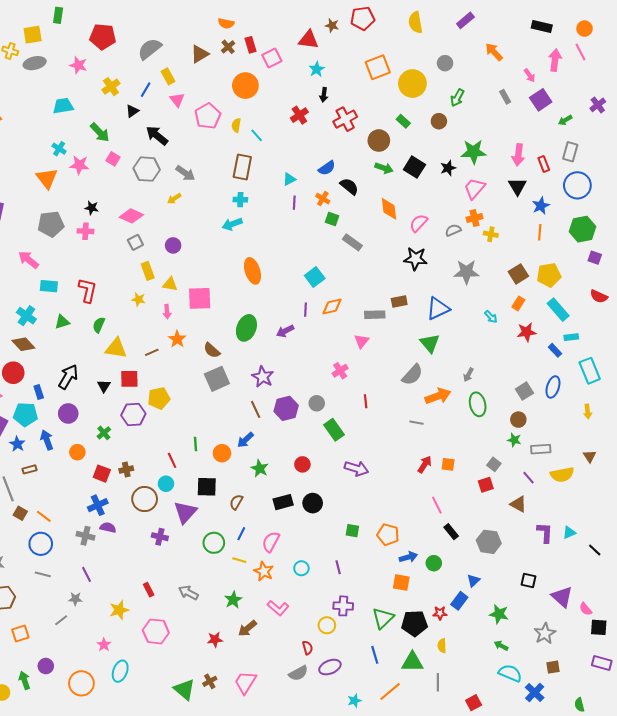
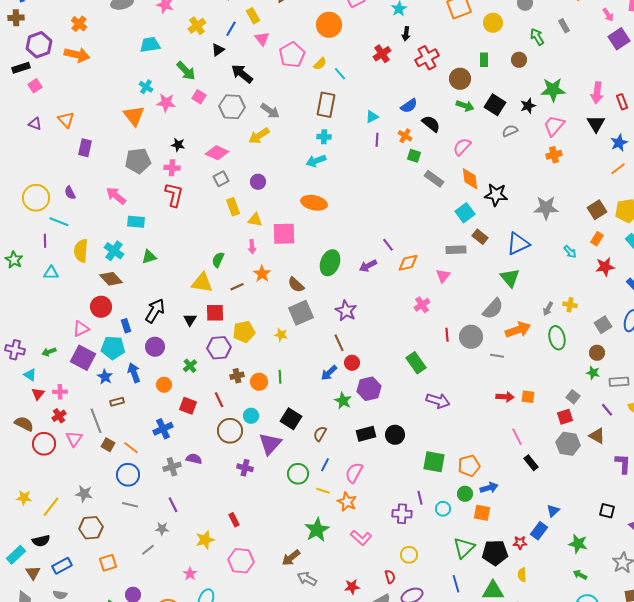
yellow circle: (412, 84) -> (493, 23), size x0.7
gray rectangle: (505, 97) -> (564, 26), moved
green arrow: (457, 98) -> (537, 37), turned 120
green rectangle: (403, 121) -> (484, 60), turned 48
yellow semicircle: (236, 125) -> (320, 64), turned -144
yellow arrow: (174, 199) -> (259, 136), size x1.5
orange diamond: (389, 209) -> (470, 179), moved
pink semicircle: (419, 223) -> (462, 147), moved
gray semicircle: (453, 230) -> (510, 131), moved
orange line: (540, 232) -> (618, 169), turned 49
yellow cross: (491, 234) -> (570, 305), moved
orange ellipse: (253, 271) -> (314, 203), moved, turned -60
cyan square: (315, 277) -> (465, 213), moved
red L-shape: (88, 290) -> (174, 195), moved
yellow star: (138, 299) -> (281, 335), moved
brown rectangle: (399, 301) -> (480, 237), turned 49
orange diamond: (332, 307) -> (408, 263), moved
purple line: (305, 310) -> (388, 245), turned -40
green semicircle: (99, 325) -> (218, 260), moved
gray circle: (317, 403) -> (471, 337), moved, size x1.5
purple hexagon: (286, 408) -> (369, 389), moved
orange circle: (222, 453) -> (259, 382), moved
red line: (172, 460) -> (219, 400), moved
red circle: (302, 464) -> (352, 363), moved
red arrow: (425, 464) -> (505, 397), turned 60
brown cross: (126, 469) -> (237, 376), moved
black square: (207, 487) -> (291, 419), turned 30
blue cross: (98, 505) -> (163, 429), moved
green square: (352, 531) -> (434, 462), size x1.6
orange pentagon: (388, 535) -> (469, 466), turned -30
gray cross: (86, 536) -> (172, 467), turned -30
gray hexagon: (489, 542) -> (568, 444), moved
green circle: (434, 563) -> (465, 494), moved
cyan circle: (301, 568) -> (443, 509), moved
gray arrow: (188, 593) -> (307, 579), moved
green star: (233, 600) -> (317, 530), size x1.4
purple cross: (343, 606) -> (402, 514), moved
brown arrow: (247, 628) -> (291, 558), moved
red star: (215, 640) -> (352, 587), moved

